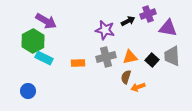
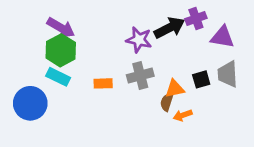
black arrow: (128, 21) -> (169, 28), size x1.6
green hexagon: (33, 41) -> (61, 50), moved
orange triangle: (130, 57) -> (175, 89), moved
black square: (152, 60) -> (201, 79), turned 32
blue circle: (28, 91) -> (30, 103), moved, size x1.6

